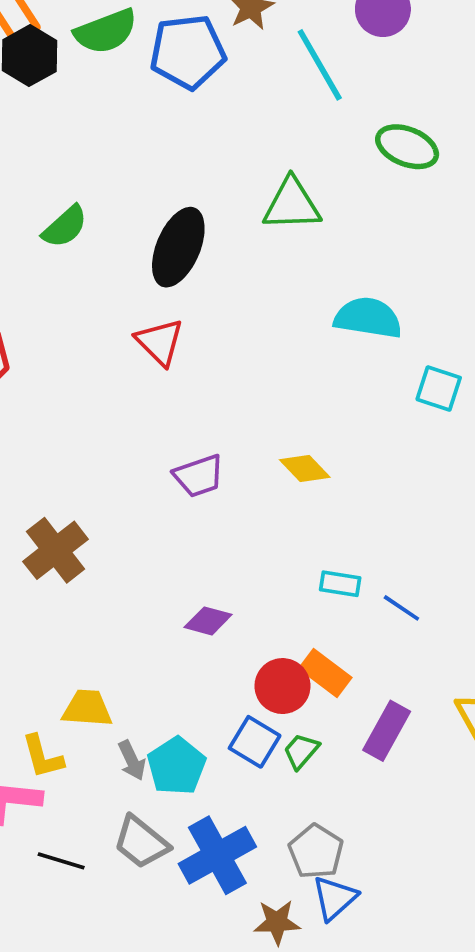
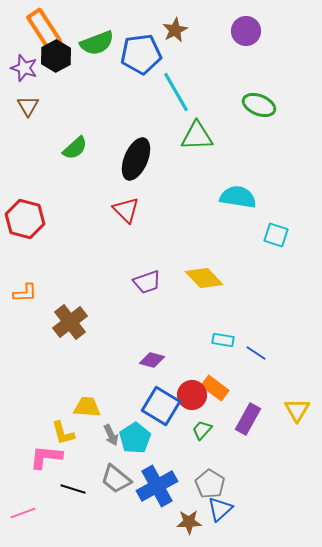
cyan line: (320, 65) -> (176, 92), moved
yellow diamond: (305, 468) -> (204, 278), size x1.4
blue square: (255, 742) -> (161, 406), moved, size x1.4

